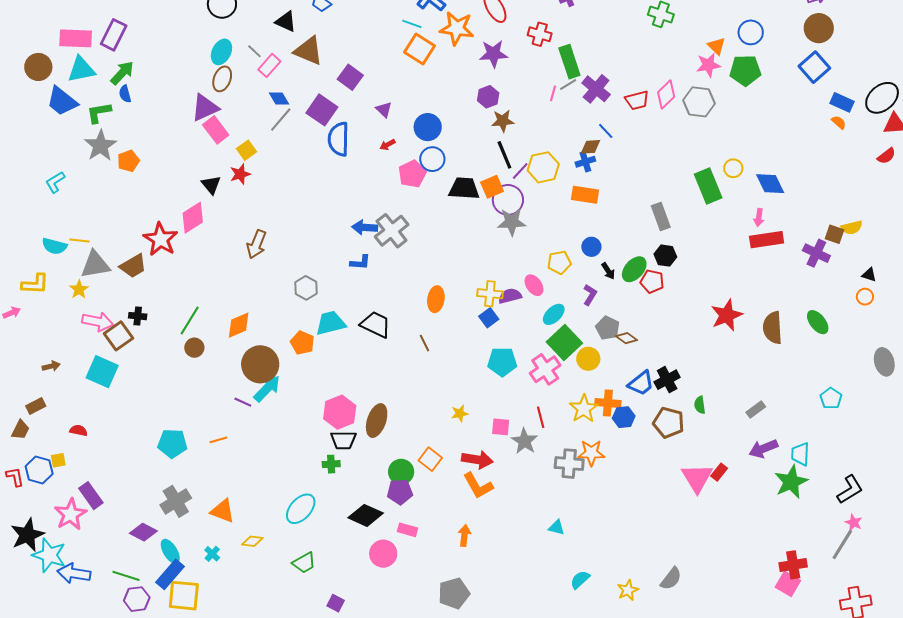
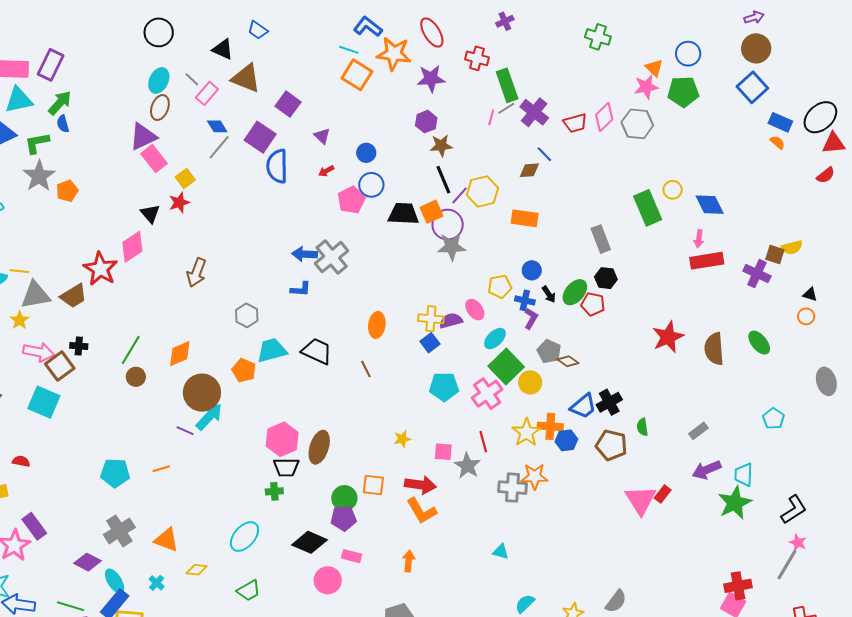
blue circle: (428, 127) -> (366, 153), size x0.7
blue cross: (585, 162) -> (525, 300), moved, turned 30
orange square: (430, 459) -> (373, 485), turned -30

